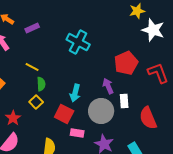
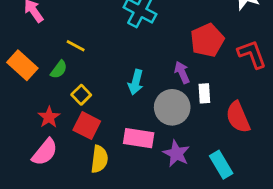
green semicircle: (41, 84) -> (59, 70), moved, turned 40
red square: (64, 114) -> (87, 126), moved
pink rectangle: (77, 133) -> (139, 138), size x1.5

